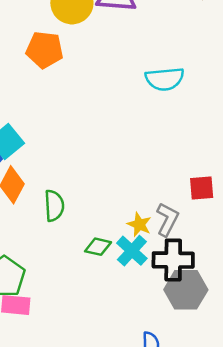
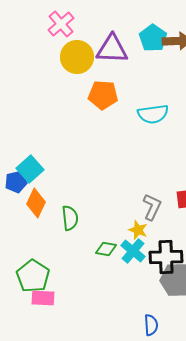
orange pentagon: (45, 50) -> (103, 95), moved
gray L-shape: (167, 219) -> (152, 207), moved

